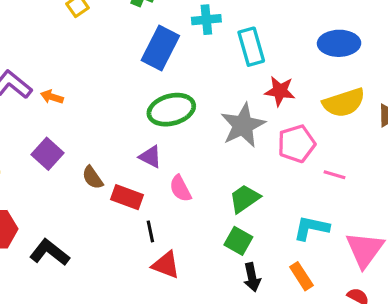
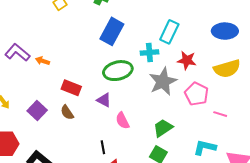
cyan cross: (206, 20) -> (149, 52), moved
cyan rectangle: (251, 47) -> (169, 32), turned 40
pink pentagon: (296, 144) -> (197, 94), turned -30
purple square: (47, 154) -> (37, 110), moved
red rectangle: (127, 197) -> (71, 88), moved

